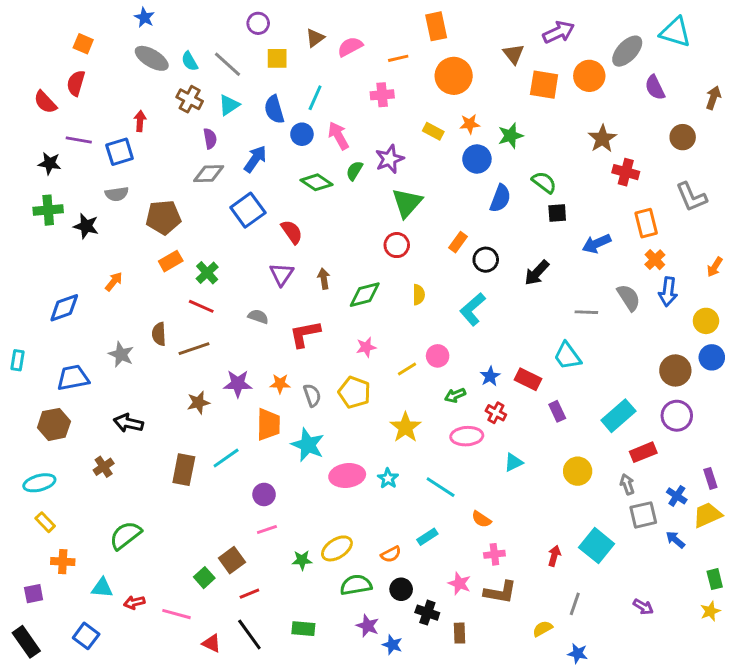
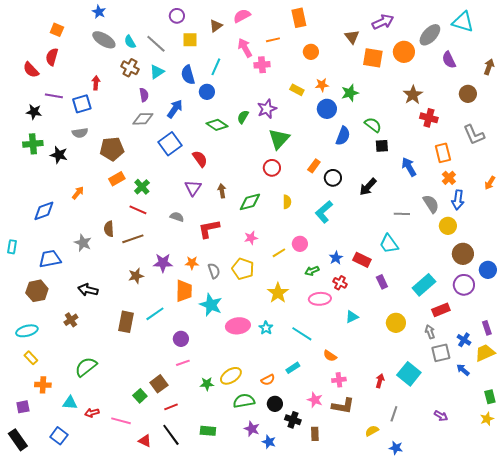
pink semicircle: (350, 47) -> (242, 16), moved
orange circle: (454, 76) -> (311, 52), size x0.6
pink arrow: (338, 136) -> (245, 48), moved
blue arrow: (597, 244) -> (409, 167), turned 84
yellow circle: (706, 321) -> (448, 226), moved
blue circle: (712, 357) -> (488, 270), moved

